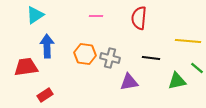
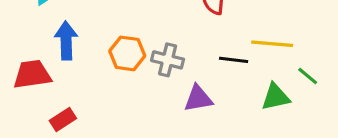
yellow line: (188, 41) -> (272, 44), moved

